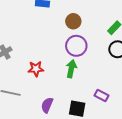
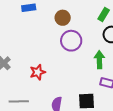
green arrow: (71, 69) -> (99, 60), moved

